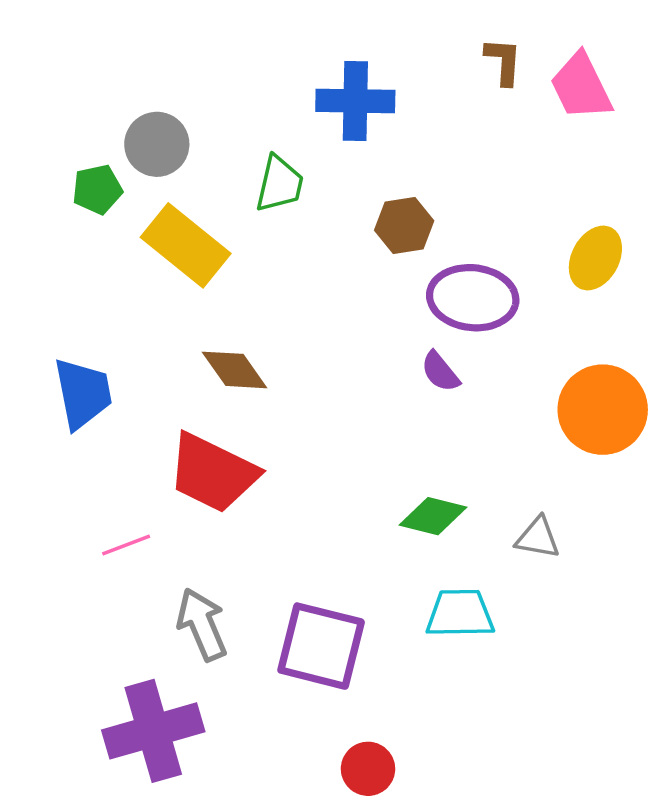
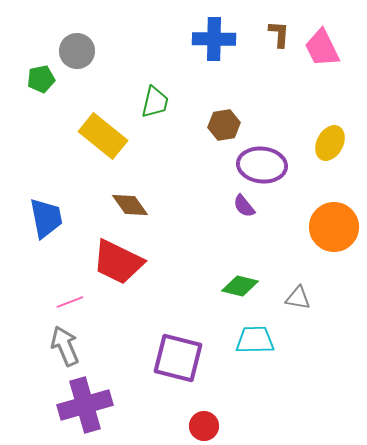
blue cross: (355, 101) -> (214, 39), moved
gray circle: (157, 144) -> (77, 51), moved
green pentagon: (97, 189) -> (41, 79), moved
gray arrow: (202, 624) -> (65, 346), moved

